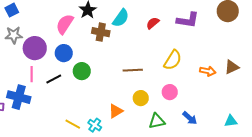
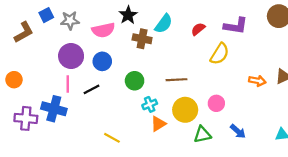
pink semicircle: (65, 24) -> (103, 30), turned -135
gray star: (14, 35) -> (70, 20), moved
yellow semicircle: (173, 60) -> (220, 54), moved
green circle: (82, 71) -> (135, 81), moved
yellow circle: (141, 98) -> (185, 110), size x1.5
cyan cross: (95, 125) -> (150, 104), moved, turned 32

